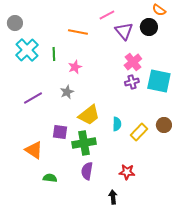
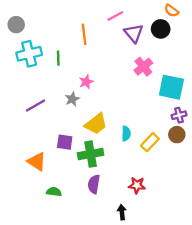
orange line: (78, 32) -> (84, 34), turned 72
cyan cross: (27, 50) -> (29, 54), turned 30
pink star: (75, 67) -> (86, 82), moved
purple cross: (132, 82) -> (179, 115), moved

